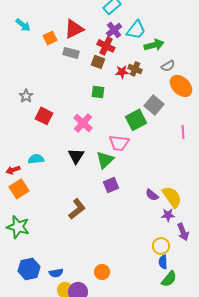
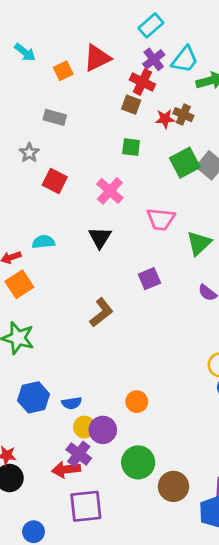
gray rectangle: (71, 53) -> (55, 117), moved
green square: (136, 120) -> (185, 163), moved
green triangle: (105, 160) -> (199, 243), moved

